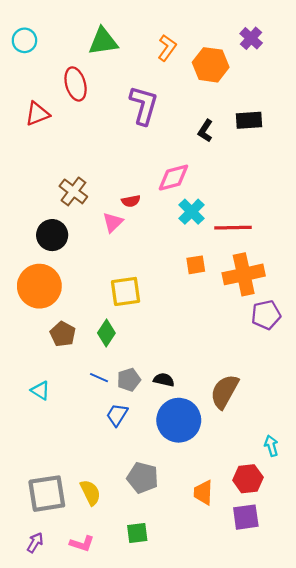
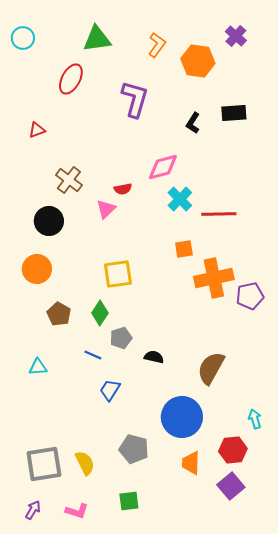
red ellipse: (76, 84) -> (71, 79), turned 44
red triangle: (37, 114) -> (37, 130), moved, size x0.7
orange cross: (244, 274) -> (214, 278), moved
orange circle: (39, 286) -> (37, 269), size x0.7
gray pentagon: (129, 380) -> (121, 338), moved
cyan triangle: (40, 390) -> (38, 367), turned -36
blue circle: (179, 420) -> (182, 417), moved
purple square: (246, 517) -> (231, 486), turned -32

